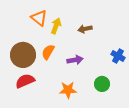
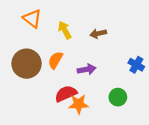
orange triangle: (39, 18) -> (32, 19), moved
yellow arrow: (56, 26) -> (65, 30), turned -49
red semicircle: (25, 81) -> (66, 94), moved

